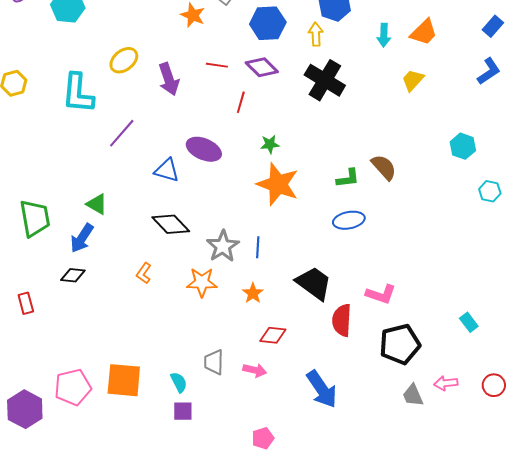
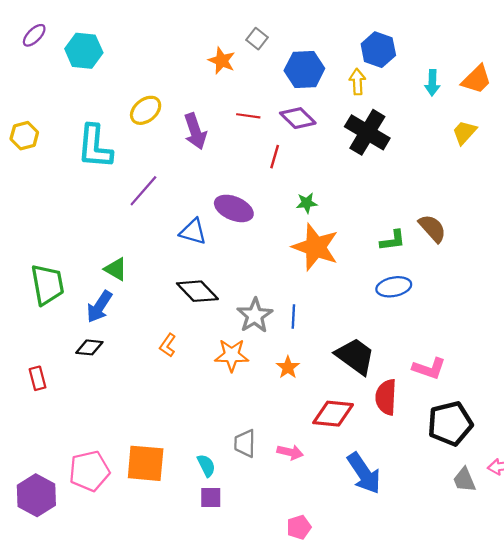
red diamond: (273, 335) -> (333, 414), moved, size x1.4

